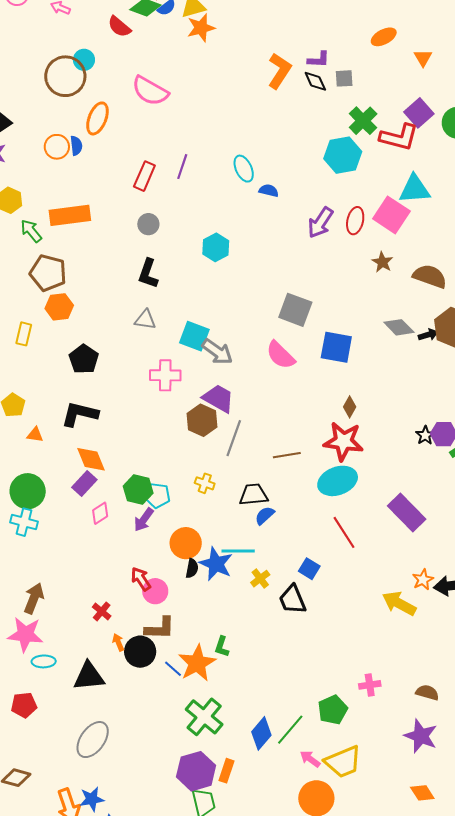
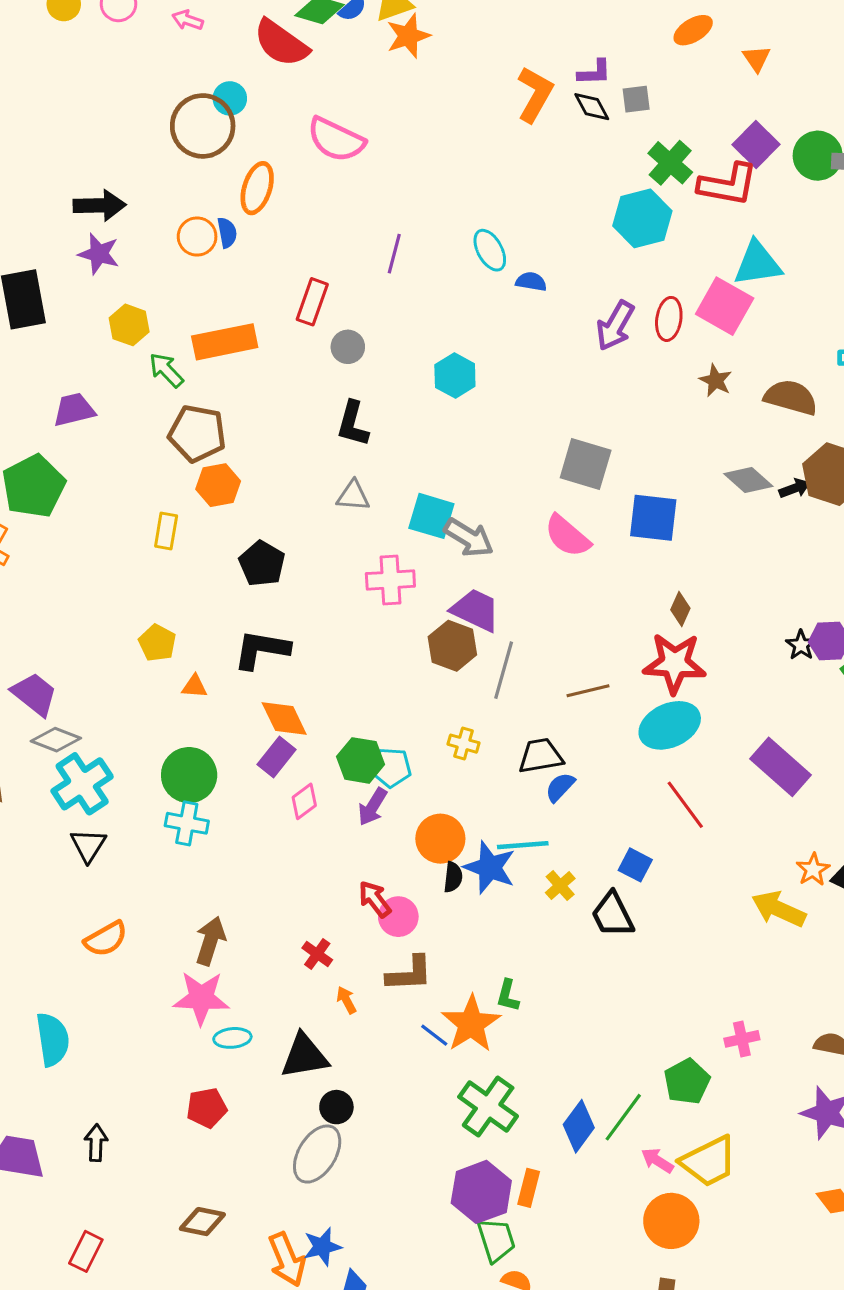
red semicircle: (119, 27) -> (281, 43), size x1.5
red rectangle: (144, 176) -> (312, 302), moved
black circle: (140, 652) -> (336, 1107), moved, size x0.7

